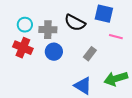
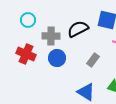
black semicircle: (75, 23) -> (78, 29), turned 125
cyan circle: (25, 25) -> (28, 20), moved

